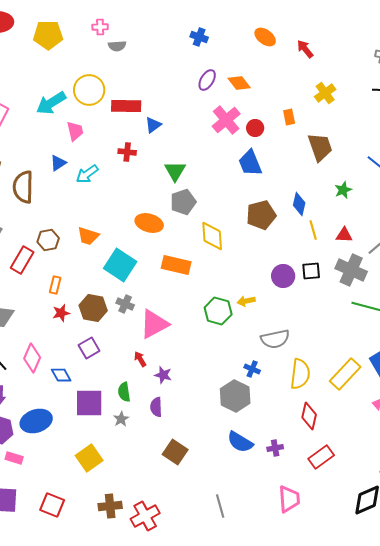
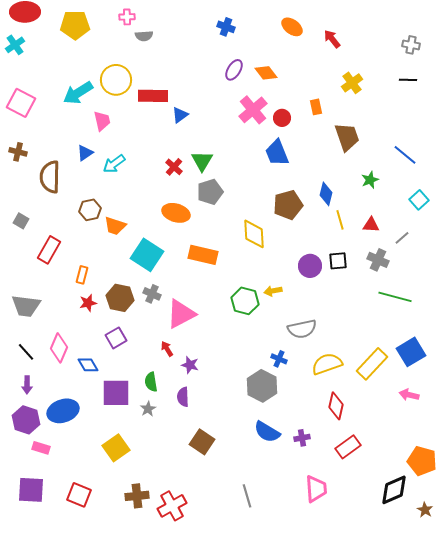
red cross: (127, 152) -> (174, 167), moved, turned 36
yellow diamond: (212, 236) -> (254, 234), moved
brown hexagon: (48, 240) -> (90, 210), moved
gray cross: (351, 270) -> (378, 260), size x0.7
yellow semicircle: (300, 374) -> (327, 364), turned -116

